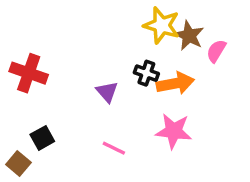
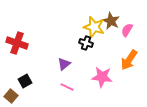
yellow star: (162, 25) -> (94, 27), moved
orange arrow: (175, 83) -> (129, 60), moved, turned 135
purple triangle: (107, 92) -> (64, 64), moved, turned 32

